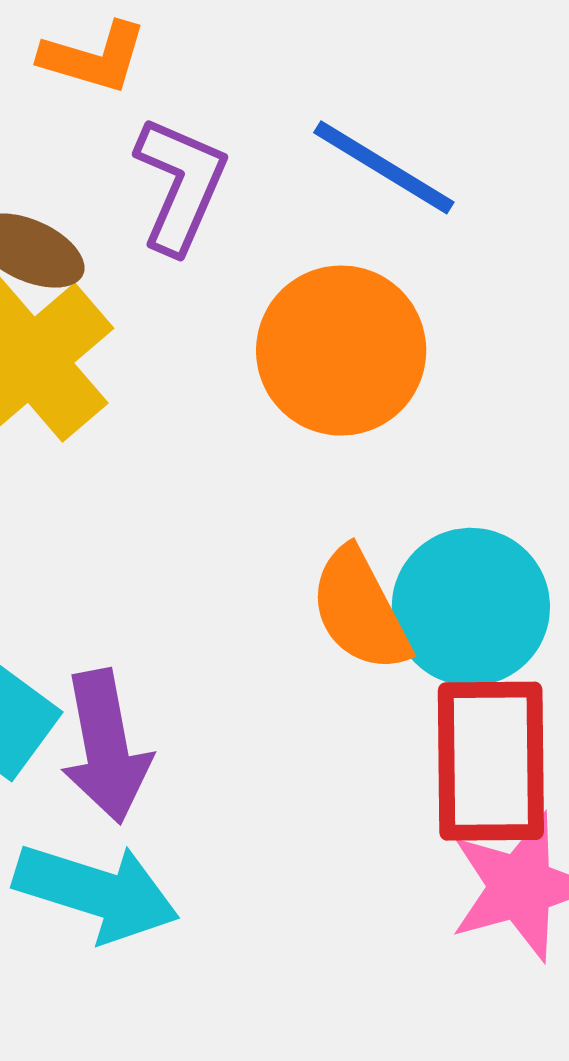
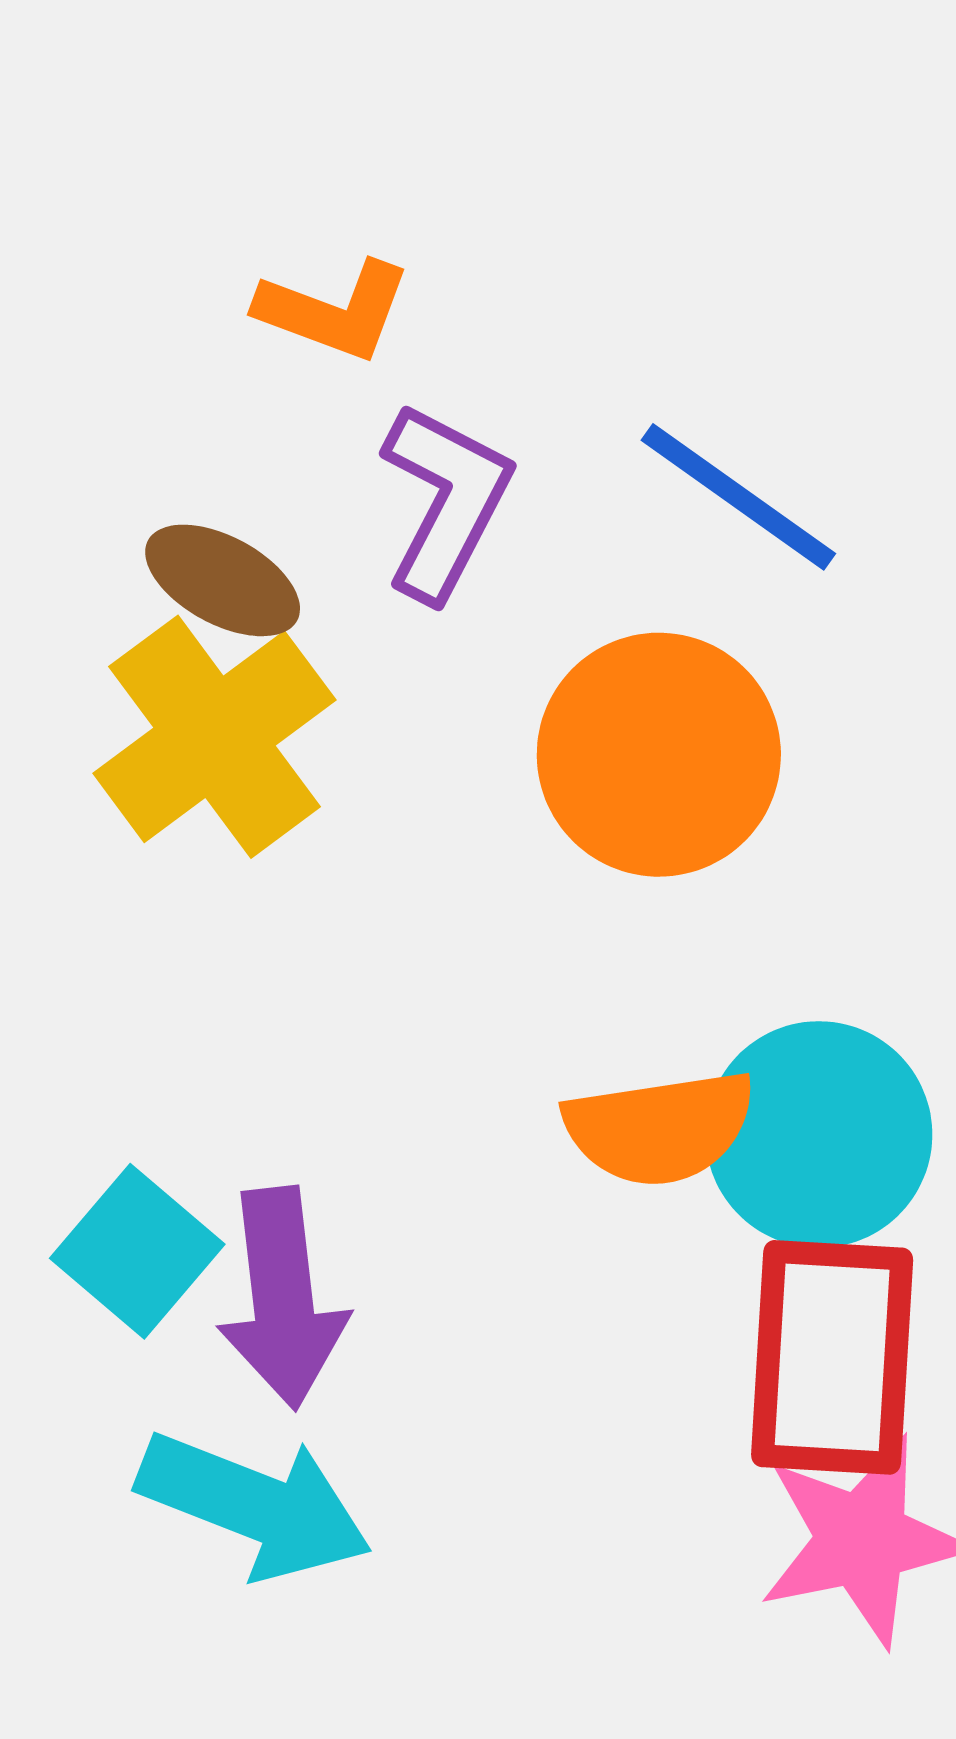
orange semicircle: (360, 610) -> (660, 1128), turned -75

